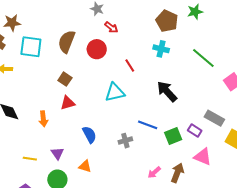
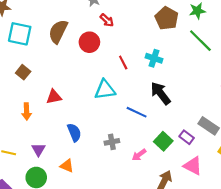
cyan cross: (161, 49) -> (154, 58), moved
green line: (203, 58) -> (200, 41), moved
brown square: (65, 79) -> (23, 72), moved
blue line: (148, 125) -> (137, 112), moved
green square: (173, 136) -> (163, 141), turned -30
pink arrow: (154, 172) -> (139, 155), moved

